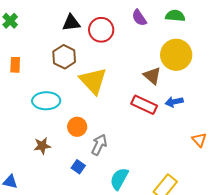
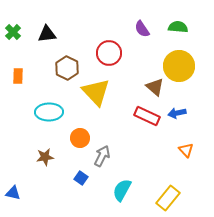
black triangle: (71, 23) -> (47, 34), moved
red circle: (101, 30) -> (109, 53), moved
orange triangle: (199, 140) -> (186, 150), moved

